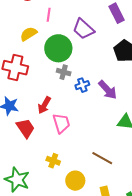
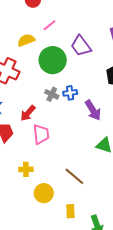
pink line: (49, 15) -> (49, 25), turned 32
gray cross: (64, 72) -> (52, 94), moved
blue cross: (82, 85) -> (70, 93), moved
yellow cross: (53, 161) -> (26, 169), turned -32

